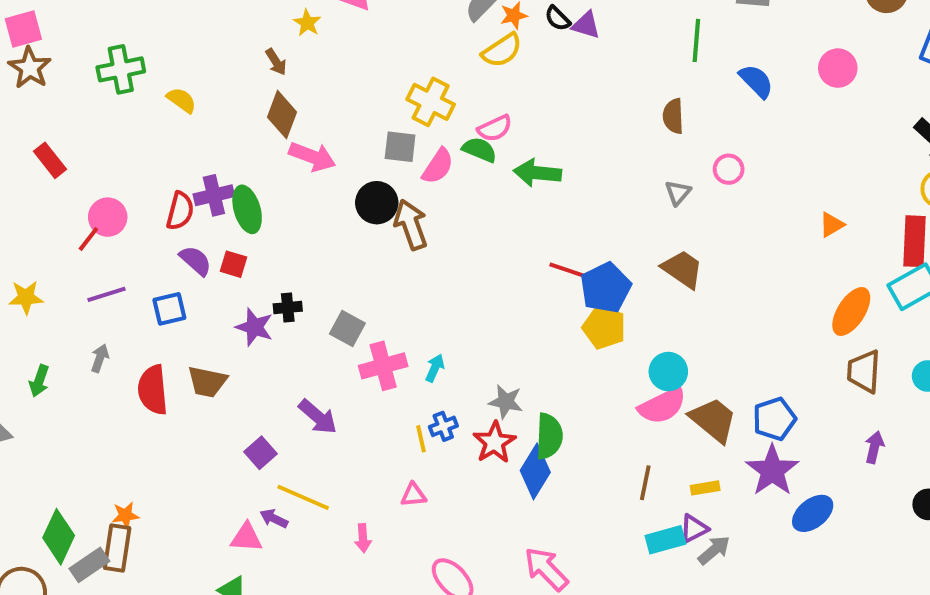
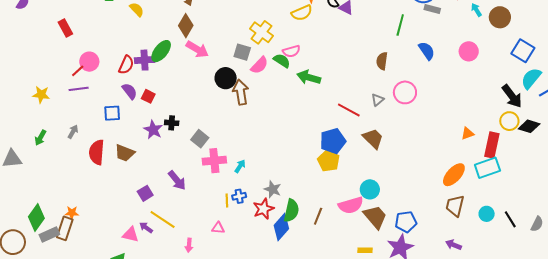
pink circle: (729, 169) -> (405, 92), size x1.5
green ellipse: (247, 209) -> (161, 51), moved, turned 45
orange triangle: (832, 225) -> (468, 133), moved
red line: (572, 272) -> (349, 110), moved
purple line: (106, 294) -> (79, 89), moved
cyan circle: (668, 372) -> (370, 189), moved
purple arrow: (874, 447) -> (454, 245), turned -91
brown line: (645, 483) -> (318, 216), moved

